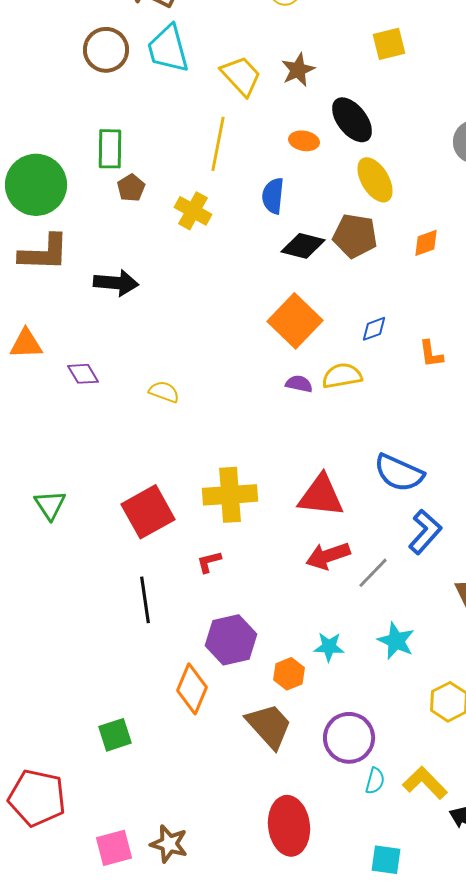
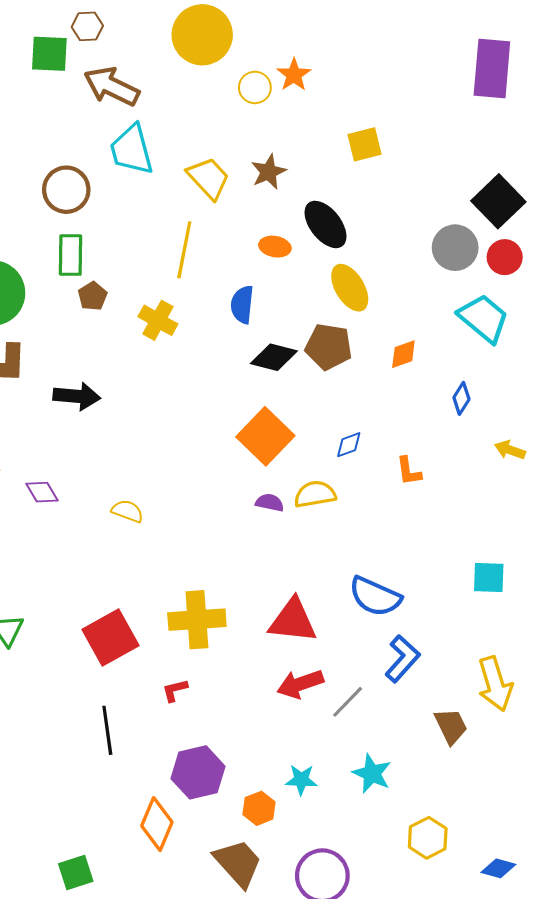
brown circle: (106, 50) -> (66, 190), moved

